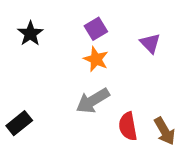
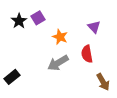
purple square: (96, 29) -> (38, 18), moved
red semicircle: (128, 126) -> (87, 54), moved

